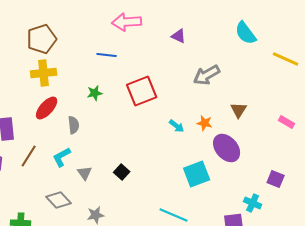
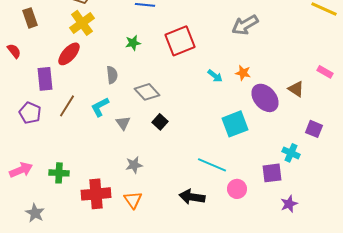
yellow cross: (44, 73) -> (82, 23), turned -30
red ellipse: (47, 108) -> (69, 54), moved
brown triangle: (239, 110) -> (296, 89), moved, turned -30
gray diamond: (59, 200) -> (147, 92), moved

